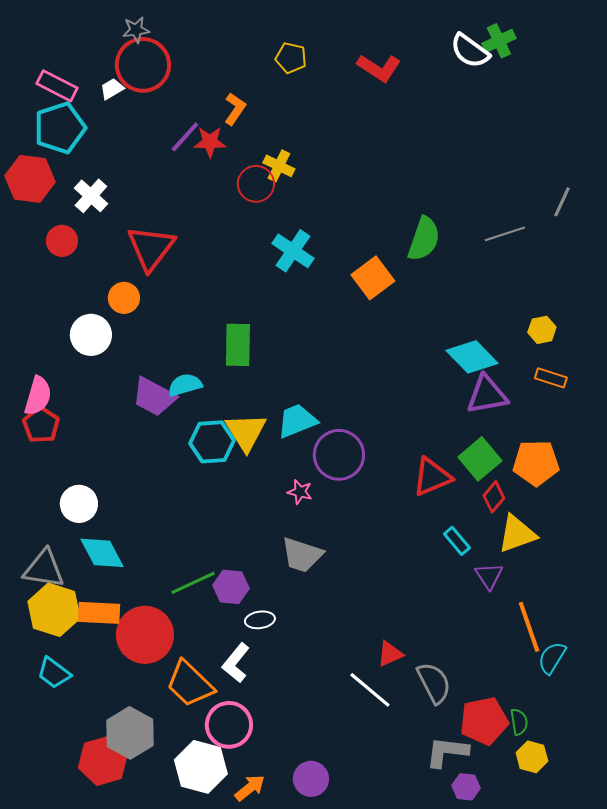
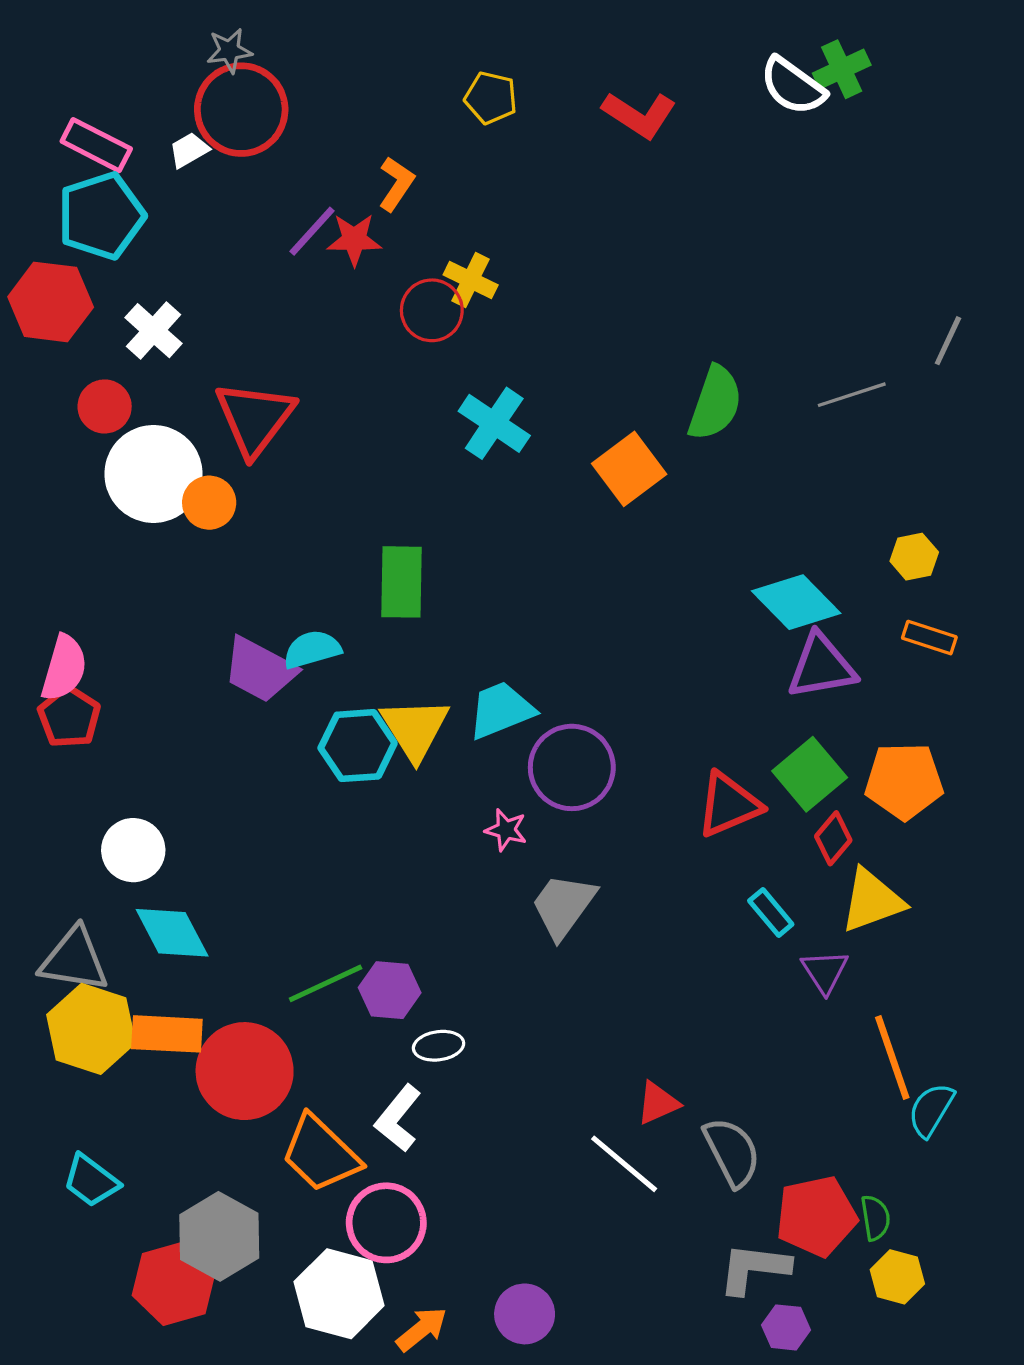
white circle: (91, 335) -> (153, 474), moved, size x1.4
gray trapezoid: (302, 555) -> (563, 906), moved, turned 108
cyan trapezoid: (54, 673) -> (91, 1181), moved

